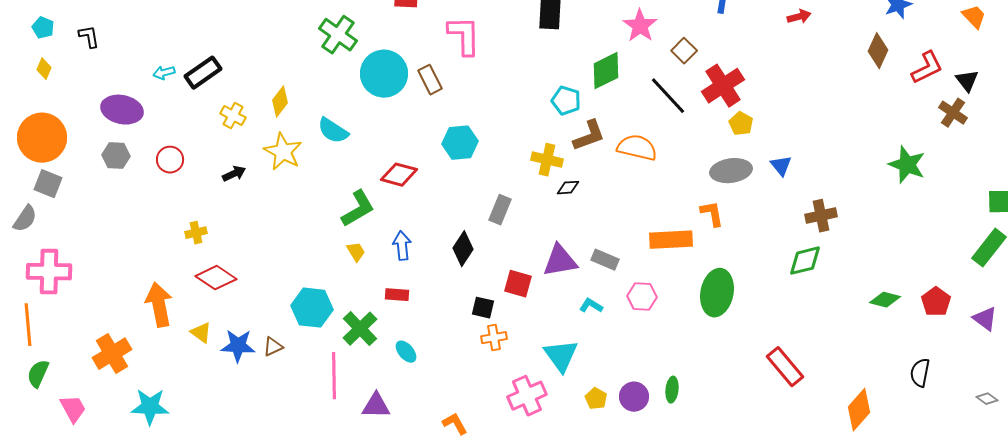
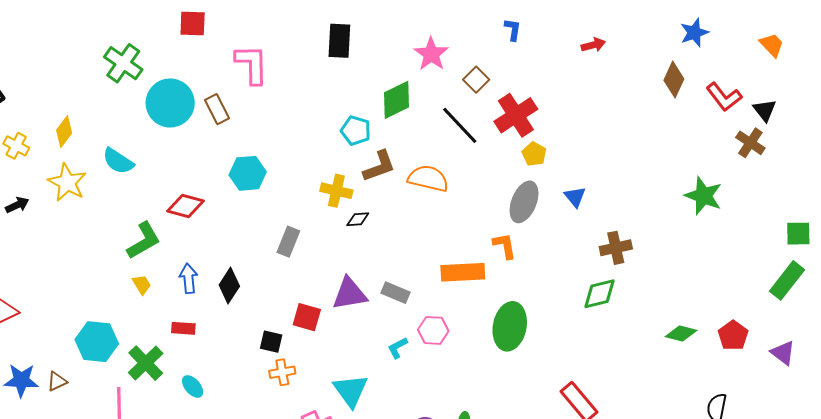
red L-shape: (927, 68) -> (724, 97), turned 78
gray ellipse: (731, 171) -> (524, 202), turned -60
black diamond: (463, 249) -> (229, 286), moved
cyan L-shape: (591, 306) -> (398, 348), moved, turned -60

